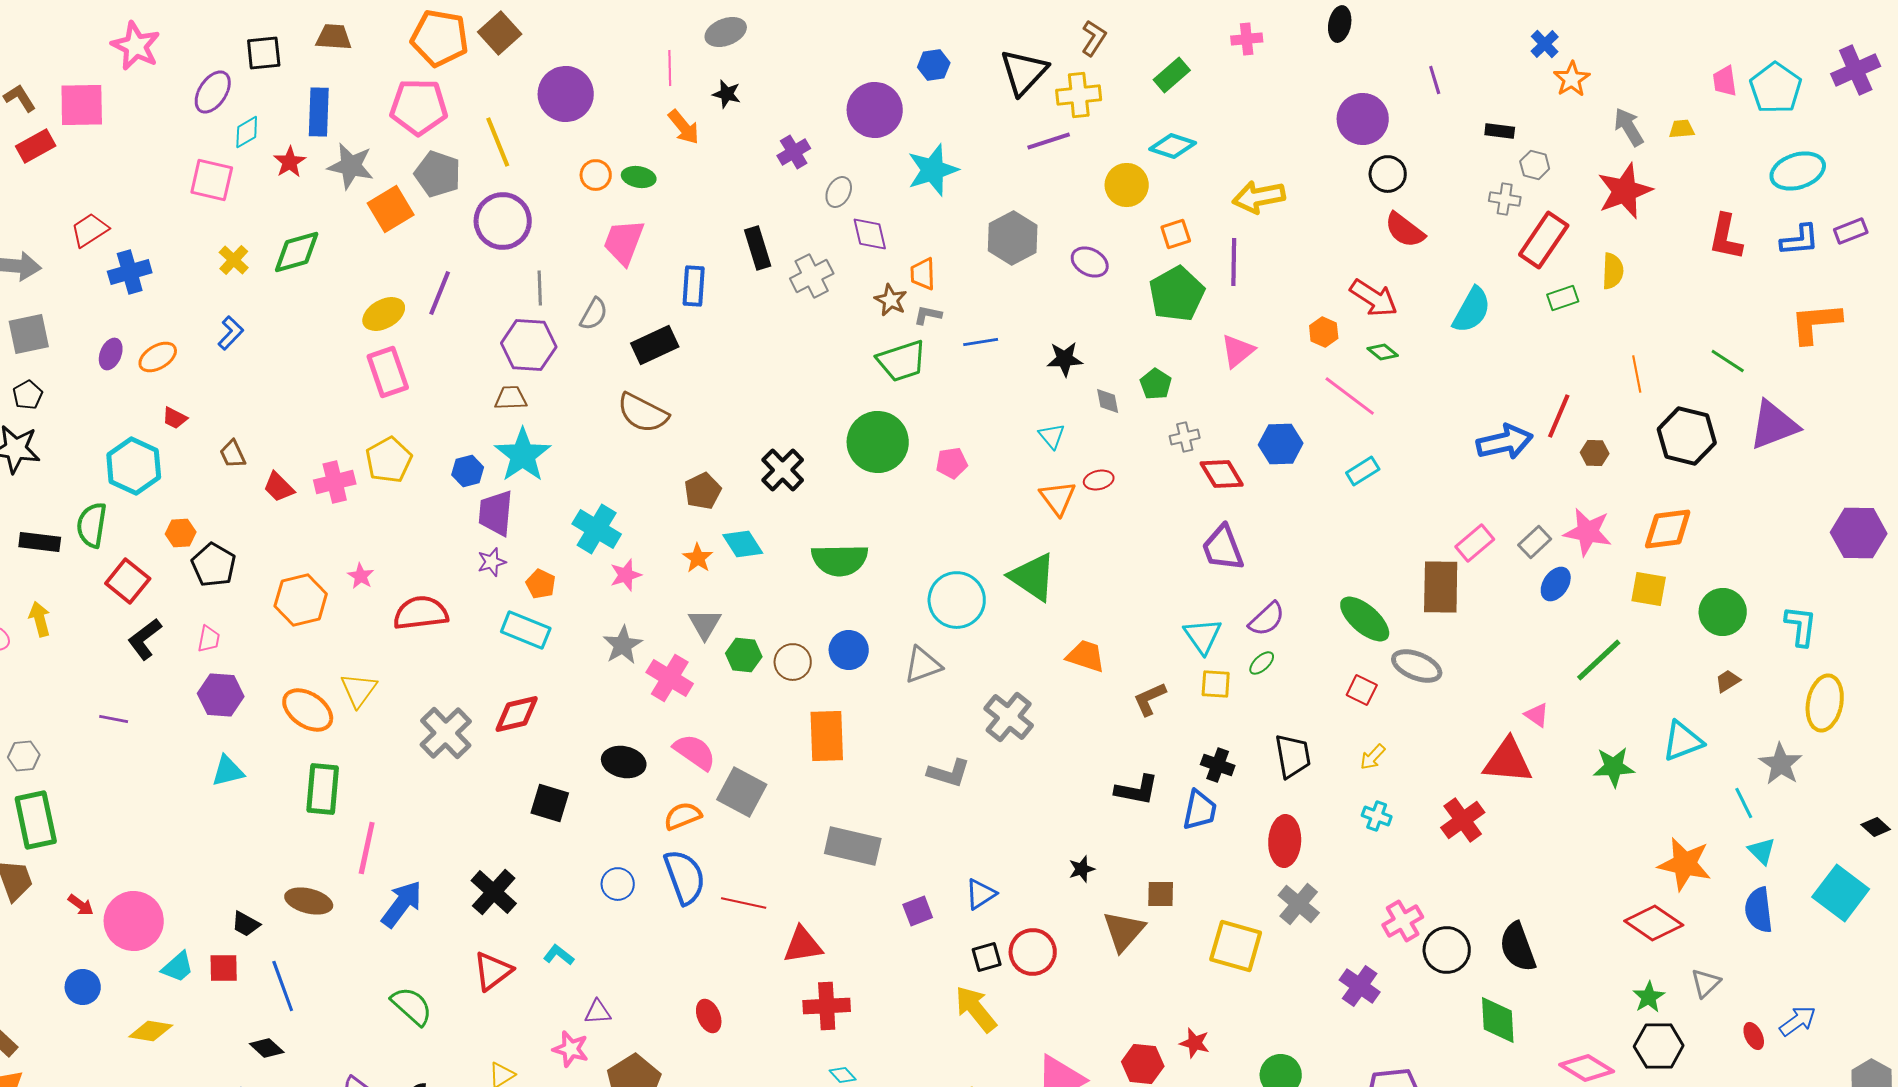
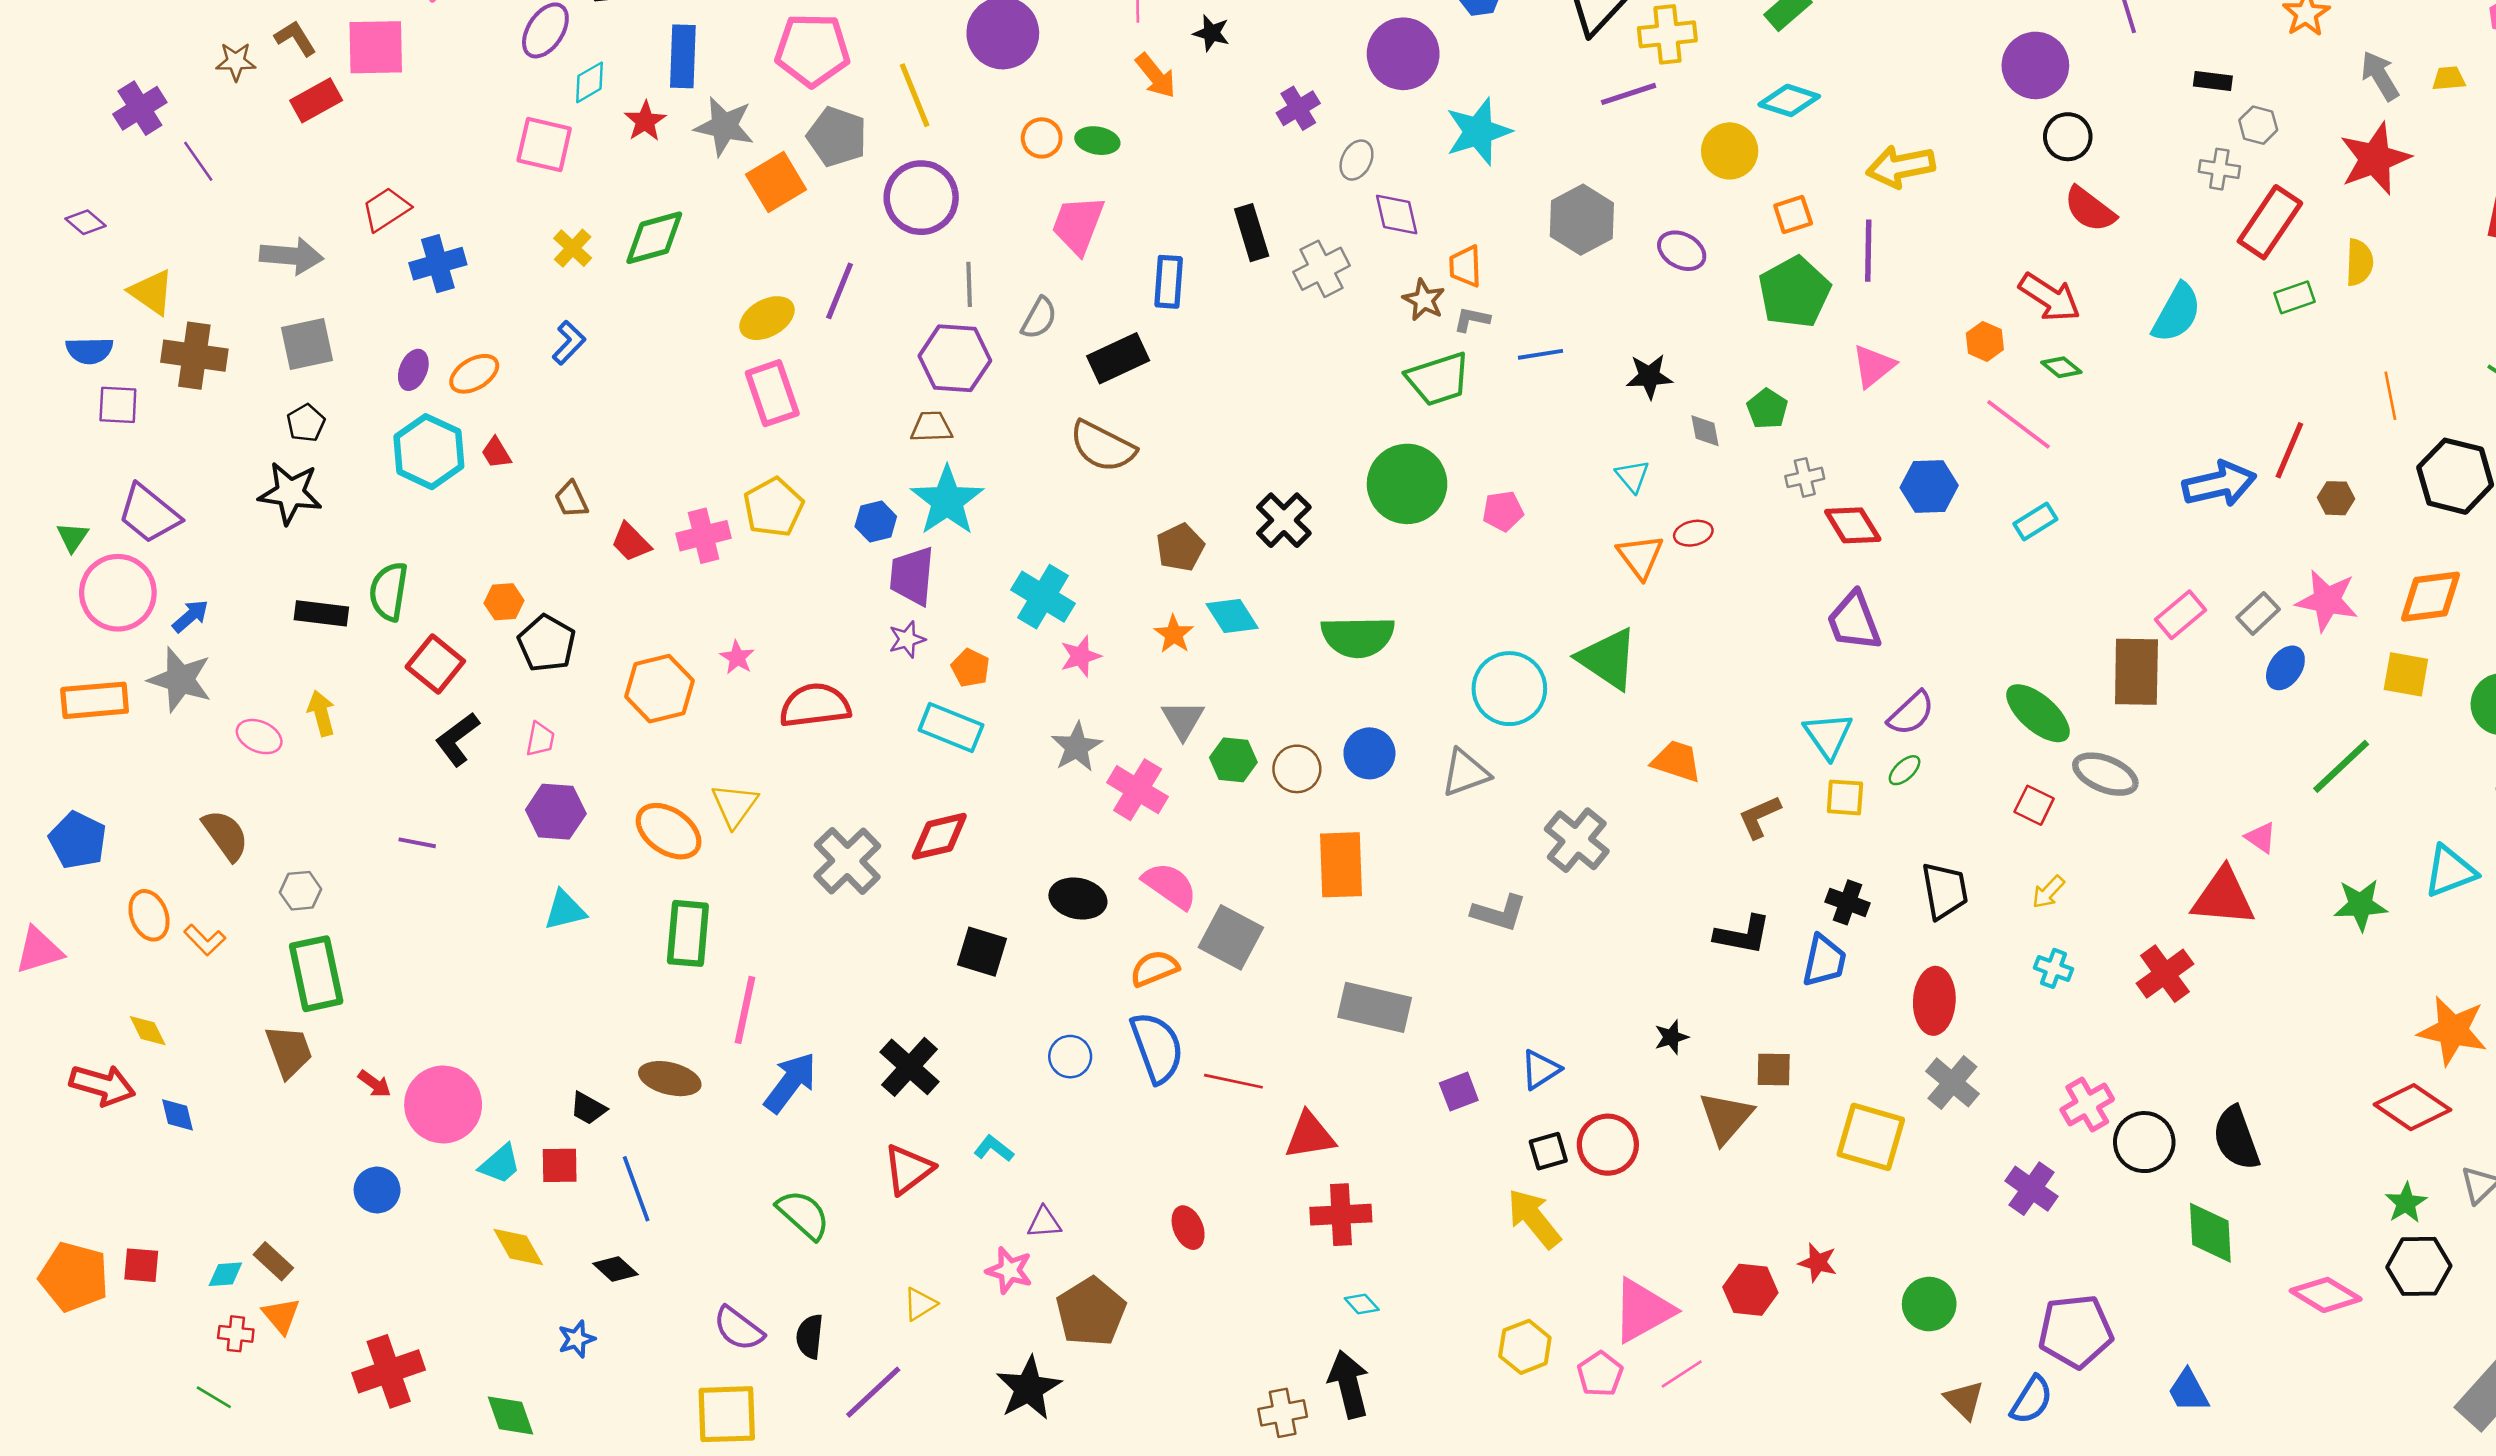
red trapezoid: (175, 418) -> (496, 453), turned 32
cyan hexagon: (134, 466) -> (429, 452), moved
yellow diamond: (151, 1031) -> (518, 1247), moved, turned 51

